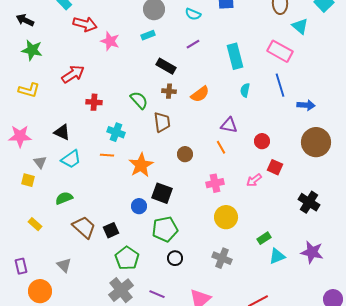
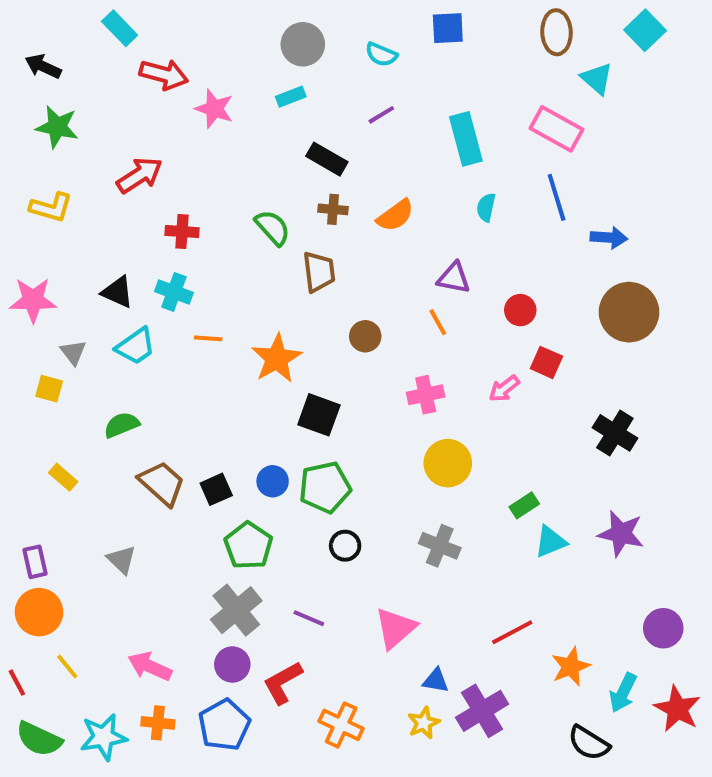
cyan cross: (116, 132) -> (174, 292), moved
blue circle: (139, 206) -> (273, 481), moved
orange circle: (40, 291) -> (39, 612), moved

